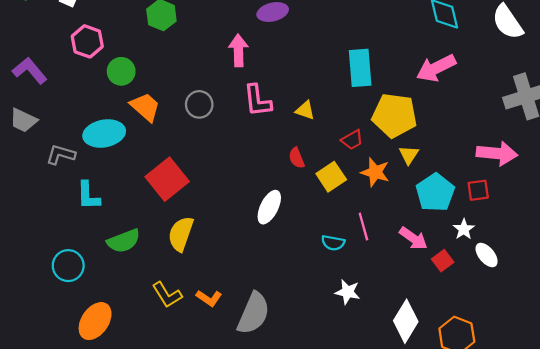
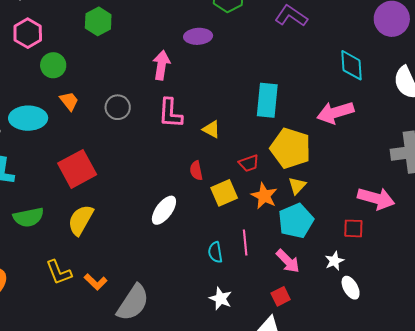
orange trapezoid: (145, 107) -> (69, 101), size x0.7
cyan pentagon: (435, 193) -> (296, 221), moved
cyan semicircle: (333, 243) -> (215, 252), turned 60
red square: (443, 261) -> (281, 296), moved

